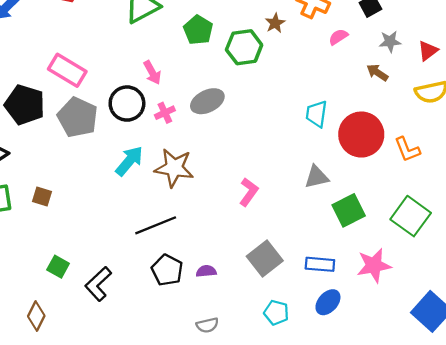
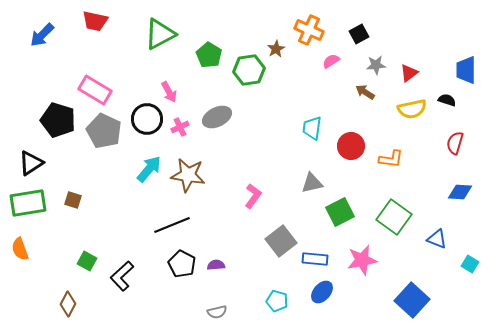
red circle: (361, 135) -> (351, 146), size x0.7
orange L-shape: (407, 149) -> (391, 159), turned -60
gray square: (265, 259) -> (281, 241), moved

